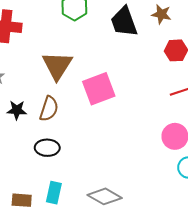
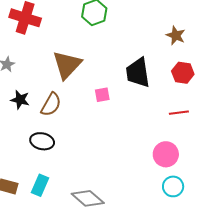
black trapezoid: (124, 22) -> (138, 73), moved
pink square: (99, 89) -> (102, 95), size x0.5

